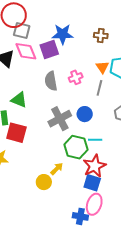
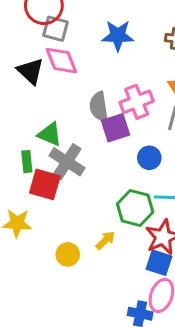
purple square: (49, 50) -> (116, 128), moved
pink cross: (76, 77) -> (137, 102), size x1.5
gray cross: (60, 119) -> (67, 162), moved, turned -30
yellow circle: (44, 182) -> (68, 254), moved

